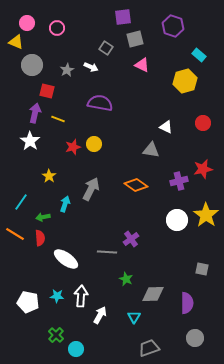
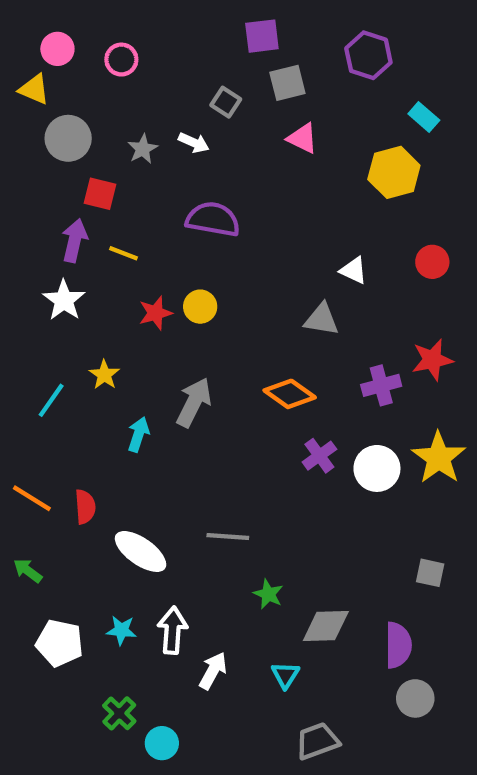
cyan line: (21, 202) -> (51, 400), moved
green arrow: (43, 217) -> (28, 571), moved, turned 48
purple cross: (131, 239) -> (319, 456), moved
gray circle: (195, 338) -> (415, 698), moved

